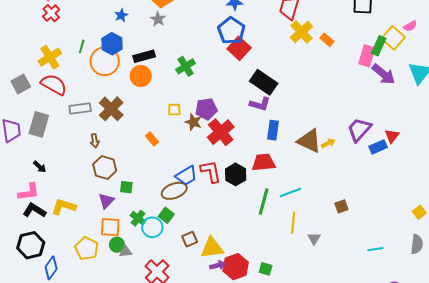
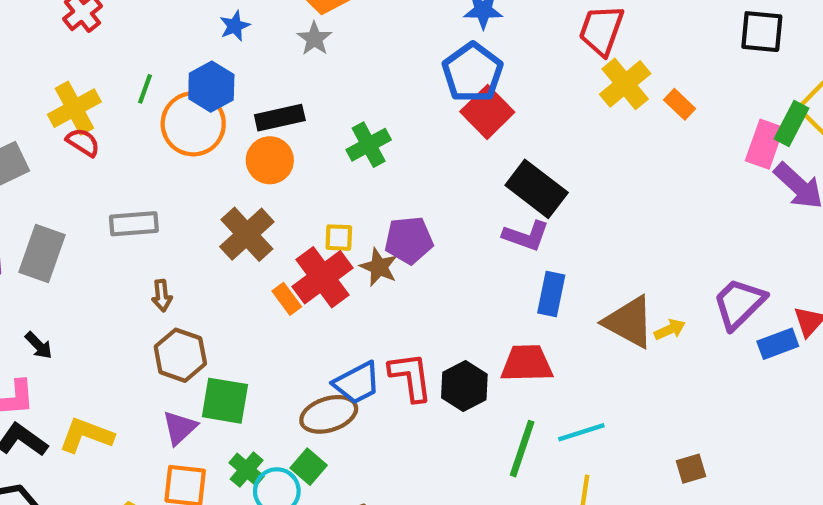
red semicircle: (54, 85) -> (83, 142), moved, size x0.6
brown cross: (111, 109) -> (247, 234), moved
red cross: (221, 132) -> (323, 277), moved
green square: (126, 187) -> (225, 401), size x1.6

